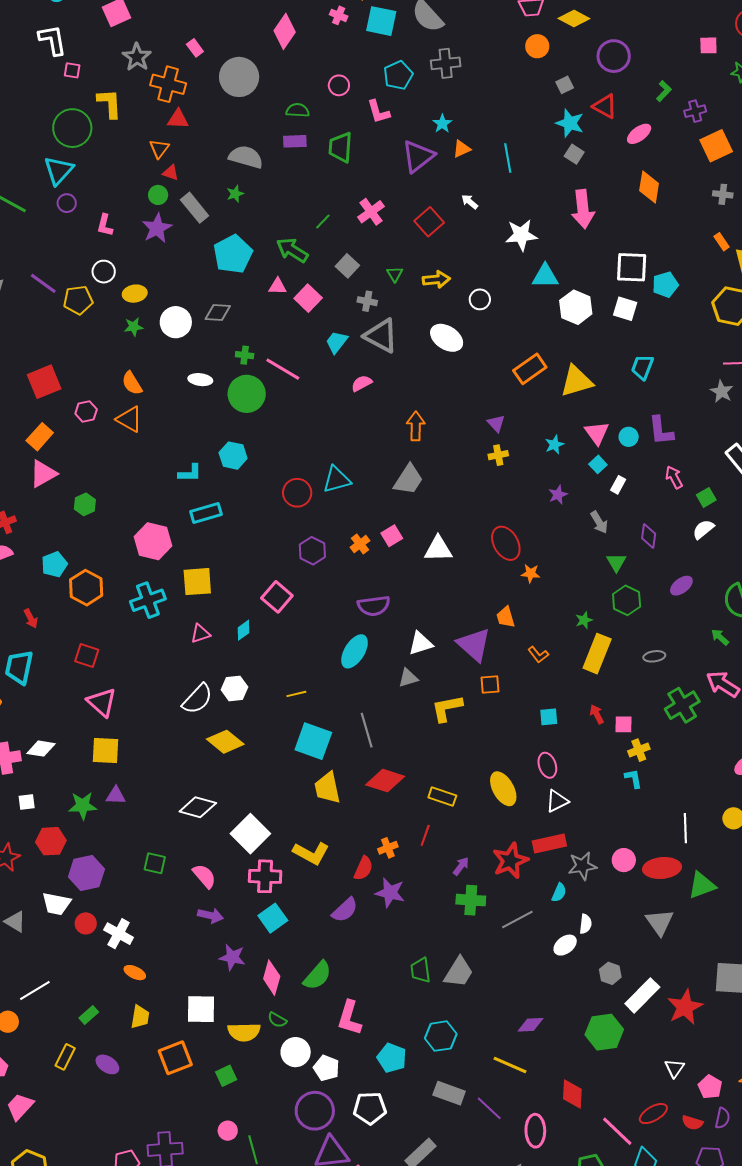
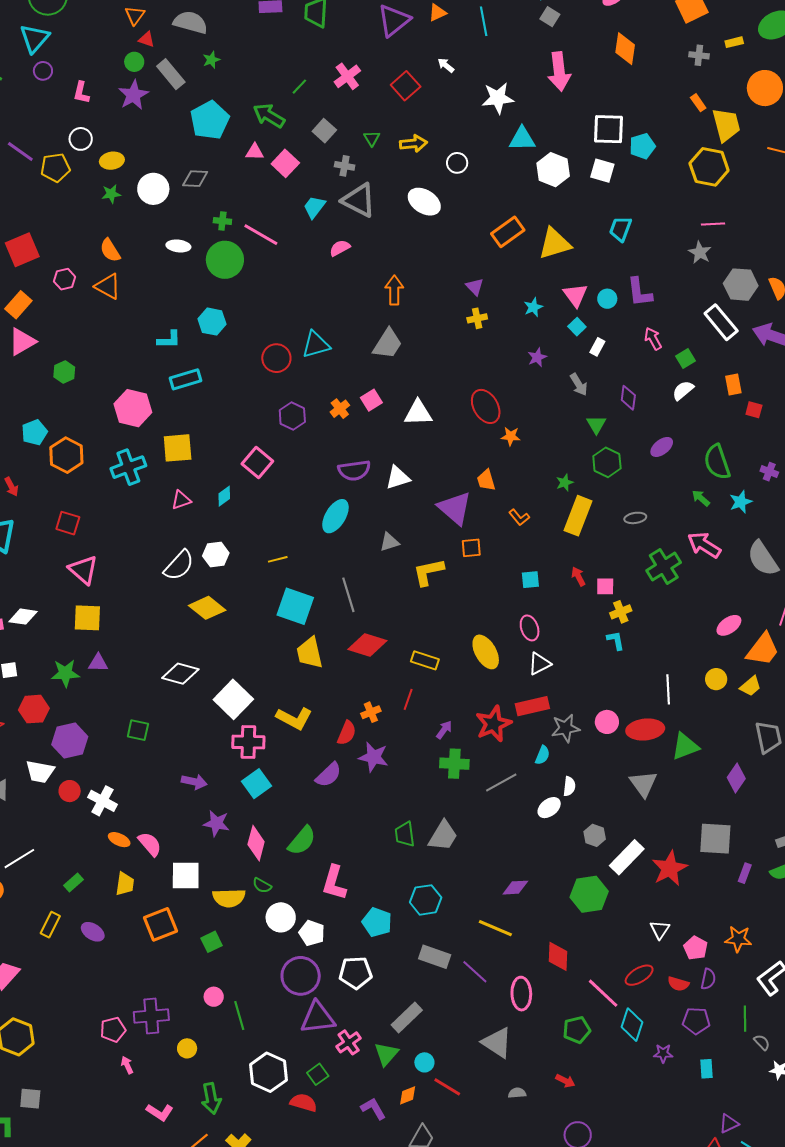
gray semicircle: (246, 157) -> (190, 22), moved
white triangle: (421, 643) -> (398, 478), moved
pink semicircle: (204, 876) -> (150, 844), moved

